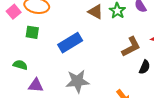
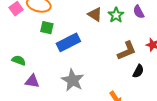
green square: (32, 32) -> (47, 28), moved
gray star: (77, 81) -> (73, 80), turned 30

